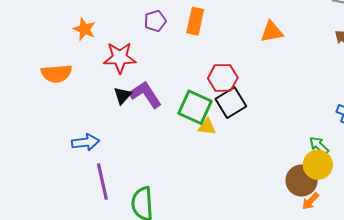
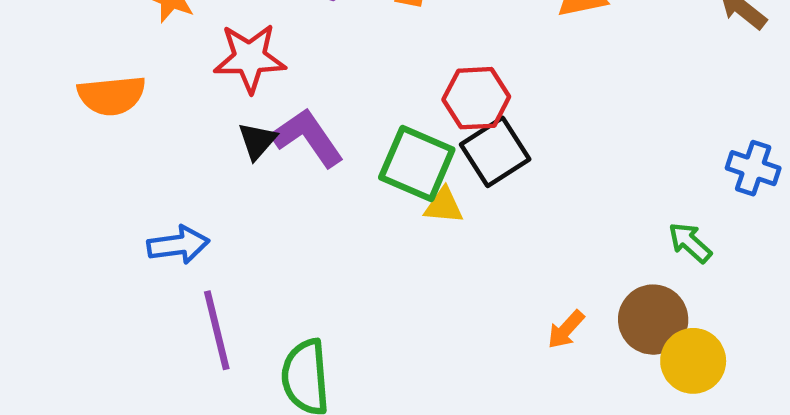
yellow circle: (318, 165) -> (693, 361), moved
orange arrow: (310, 201) -> (566, 330), moved

